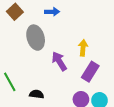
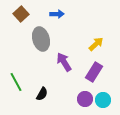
yellow arrow: (83, 48) -> (96, 44), moved, turned 42
black semicircle: (37, 94) -> (42, 94), turned 112

